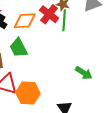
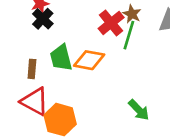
orange diamond: (25, 21) -> (89, 60), moved

